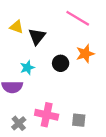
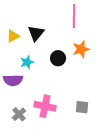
pink line: (78, 18) -> (74, 16), turned 60
yellow triangle: (17, 27) -> (13, 36), moved, turned -48
gray square: (79, 120) -> (82, 107), moved

